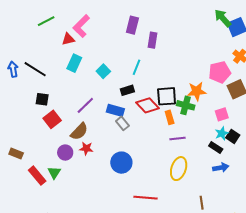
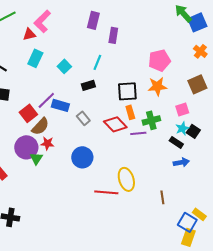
pink pentagon: (220, 72) -> (159, 60), moved
red diamond: (147, 105) -> (115, 124), moved
green cross: (186, 105) -> (151, 120), moved, turned -30
blue rectangle: (115, 110) -> (60, 105), moved
red square: (52, 119) -> (28, 113), moved
purple circle: (65, 153) -> (26, 147), size x1.5
yellow ellipse: (179, 169) -> (126, 179), moved, turned -35
green triangle: (54, 173) -> (36, 158), moved

